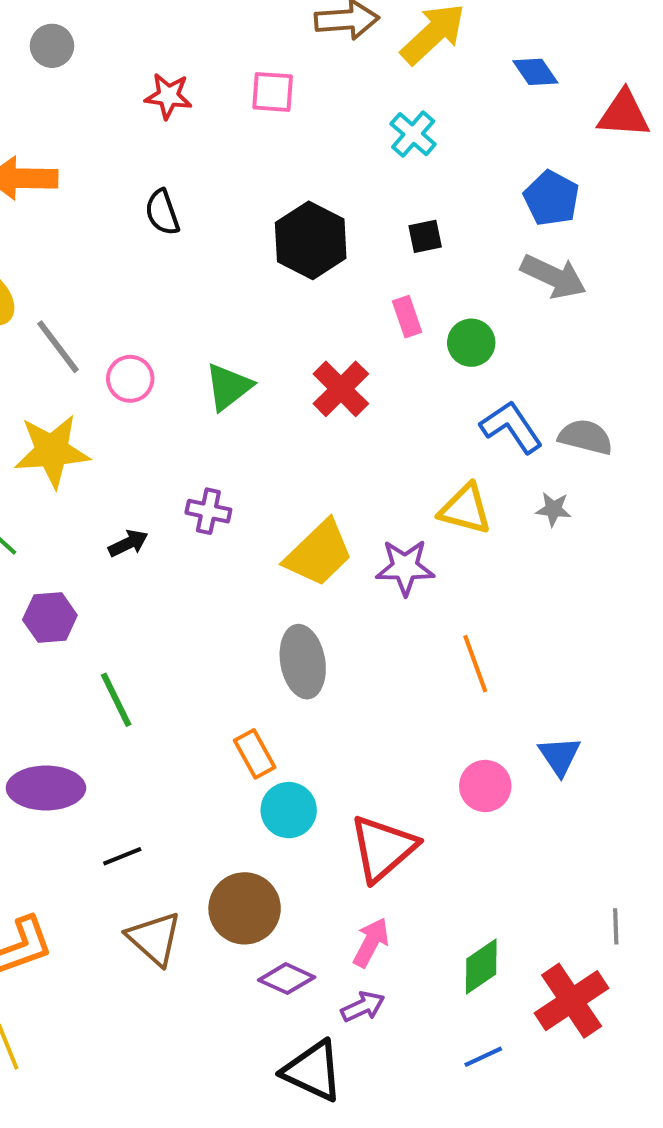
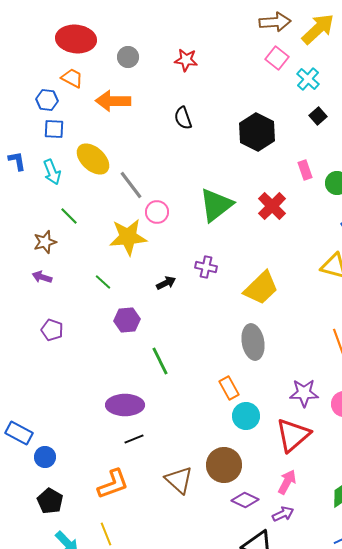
gray circle: (52, 46) -> (128, 57), moved
pink square: (273, 92) -> (277, 58), moved, turned 35
black square: (425, 236) -> (318, 116), moved, turned -30
pink circle: (130, 379) -> (157, 212), moved
green triangle: (228, 387) -> (216, 205), size x1.4
purple star: (405, 567) -> (304, 393), moved
black line: (122, 856) -> (134, 439), moved

